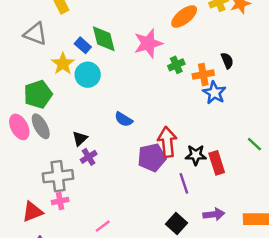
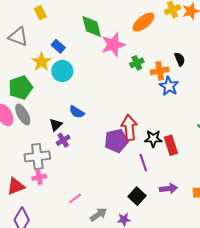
green diamond: (104, 39) -> (92, 26), moved
blue semicircle: (124, 119) -> (77, 112), moved

